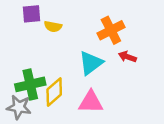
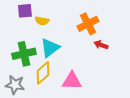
cyan triangle: (91, 63) -> (50, 48), moved
green cross: (30, 84) -> (24, 54), moved

